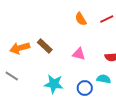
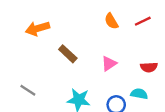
orange arrow: (20, 48) -> (38, 28), moved
pink triangle: (79, 54) -> (109, 64), turned -48

